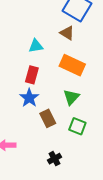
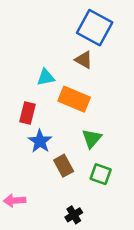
orange rectangle: (72, 65) -> (74, 99), moved
red rectangle: (32, 75) -> (27, 113), moved

